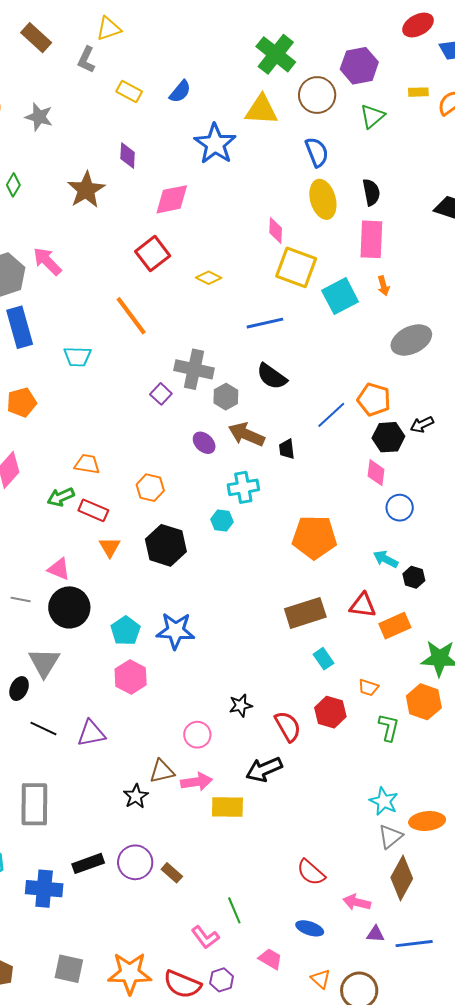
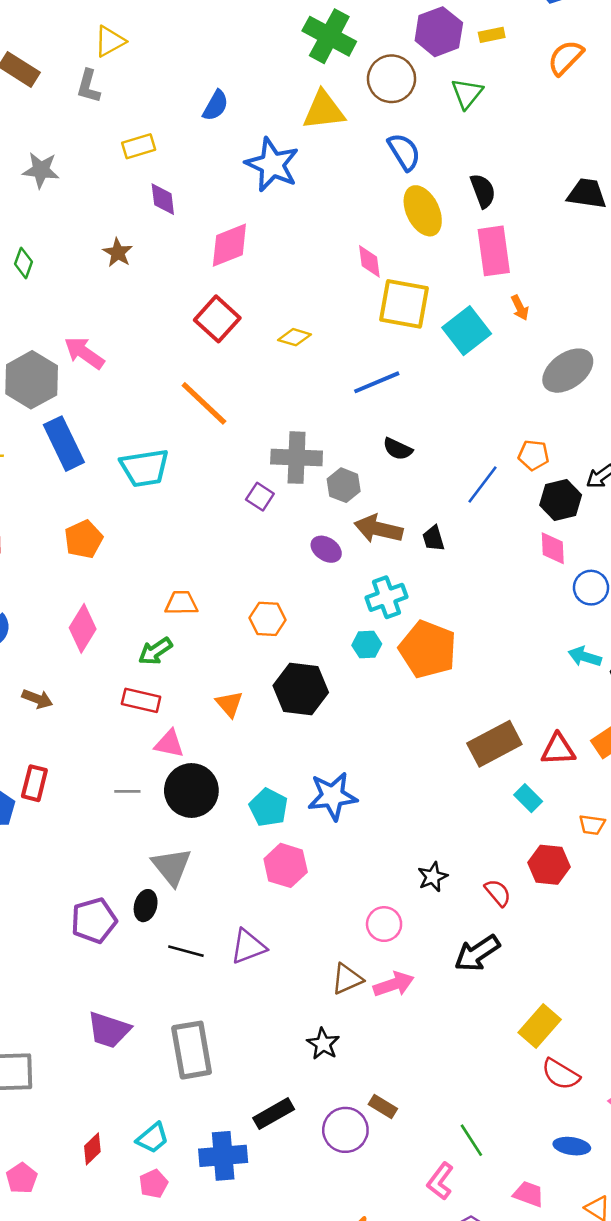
yellow rectangle: (129, 91) -> (139, 146), moved, turned -35
yellow rectangle: (418, 92) -> (492, 35), moved
brown star: (86, 190) -> (118, 253), size x0.6
cyan trapezoid: (77, 357) -> (145, 468), size x1.4
black semicircle: (272, 376) -> (398, 449), size x0.7
orange pentagon: (374, 400) -> (534, 455), size x0.7
red rectangle: (93, 510) -> (141, 700), moved
orange pentagon: (314, 537) -> (428, 649), moved, turned 30
red triangle: (363, 605) -> (558, 749), moved
red semicircle: (288, 726) -> (498, 893), size x0.7
black star: (136, 796) -> (323, 1044), moved
yellow rectangle: (227, 807) -> (540, 1026), moved, turned -40
purple circle: (135, 862) -> (345, 1130), moved
pink L-shape: (205, 937) -> (440, 1181), turned 84

